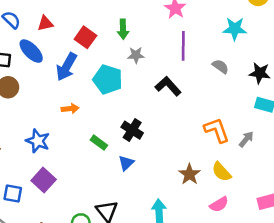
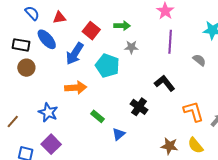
green arrow: (123, 29) -> (122, 26), turned -91
black L-shape: (168, 86) -> (165, 83), moved
orange arrow: (70, 109) -> (76, 88), size x1.5
black cross: (132, 130) -> (139, 107), moved
brown star: (189, 174) -> (169, 146), turned -30

